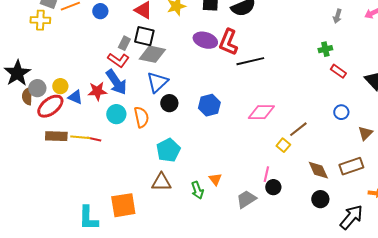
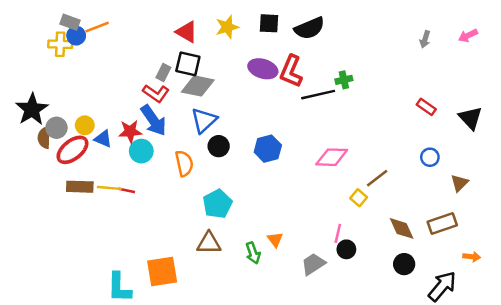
blue circle: (100, 11) -> (76, 36), moved
green cross: (325, 49) -> (344, 80), moved
cyan circle: (116, 114) -> (141, 151), moved

